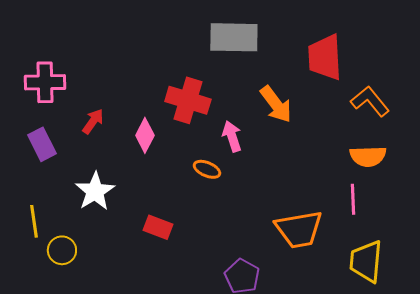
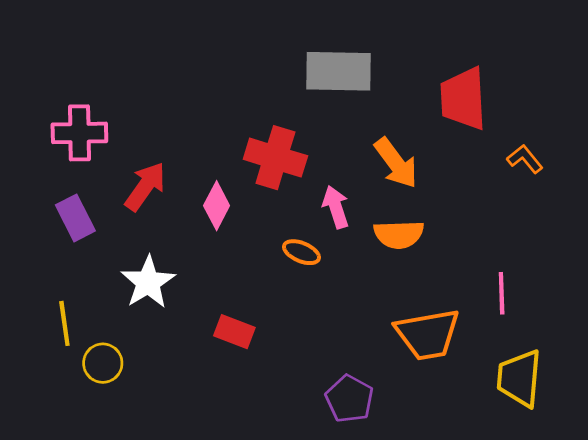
orange L-shape: (370, 101) -> (525, 159), size x0.7
red arrow: (93, 121) -> (145, 186), size x1.4
orange semicircle: (368, 156) -> (399, 234), moved

